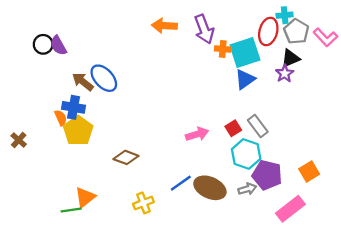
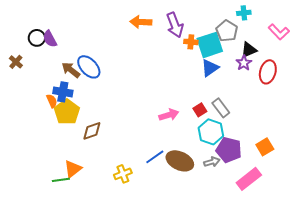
red ellipse: (268, 31) -> (268, 72), moved
gray pentagon: (296, 31) -> (227, 31), moved
brown cross: (19, 140) -> (16, 62), moved
brown diamond: (126, 157) -> (92, 131), moved, turned -40

